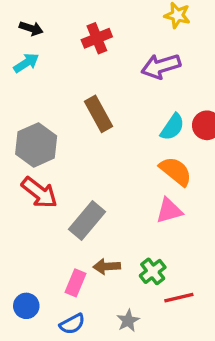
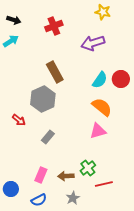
gray hexagon: (36, 145) -> (43, 99), moved
red arrow: (39, 193) -> (19, 120), size x0.6
gray rectangle: (87, 221) -> (48, 137), size x0.6
brown arrow: (107, 266) -> (66, 176), moved

